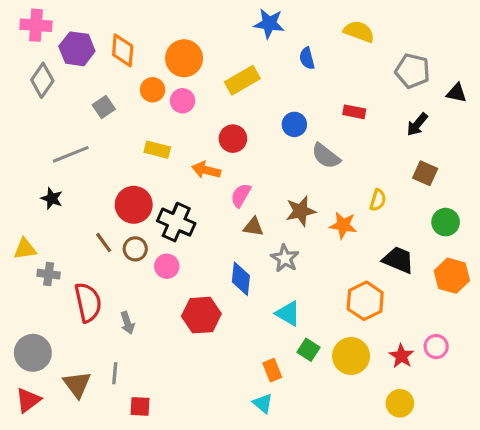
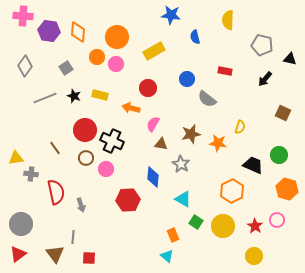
yellow semicircle: (359, 31) -> (228, 20), turned -108
gray diamond: (42, 80) -> (25, 66), moved
brown square: (425, 173) -> (283, 113), moved
black star: (52, 198) -> (74, 96), moved
green circle: (446, 222) -> (279, 155), moved
brown line: (104, 243) -> (55, 148), moved
orange hexagon: (452, 276) -> (287, 189), moved
brown triangle: (77, 384) -> (55, 254), moved

